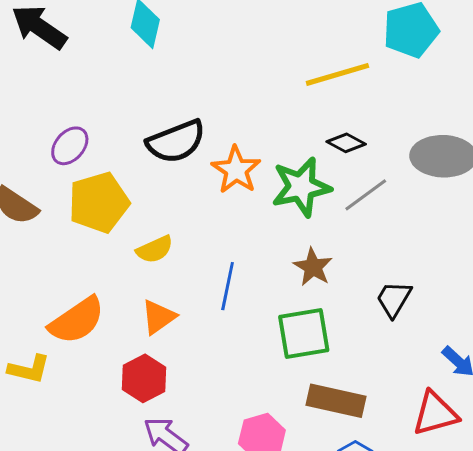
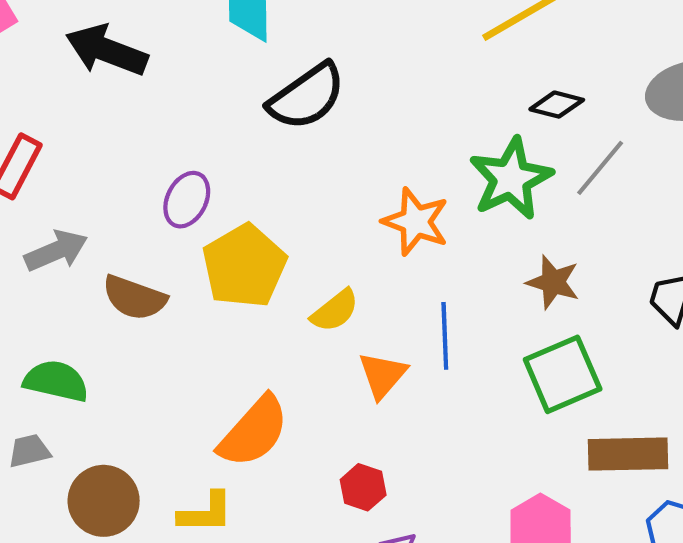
black semicircle: (176, 141) -> (307, 97), moved
orange star: (236, 170) -> (416, 222), moved
orange triangle: (158, 317) -> (383, 375), moved
red hexagon: (144, 378) -> (363, 487), size x0.7

